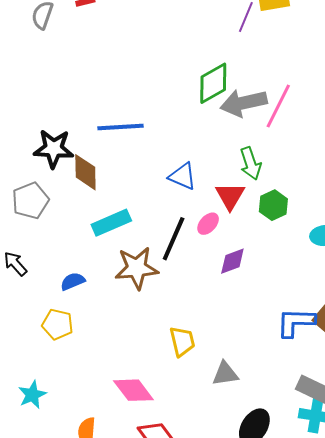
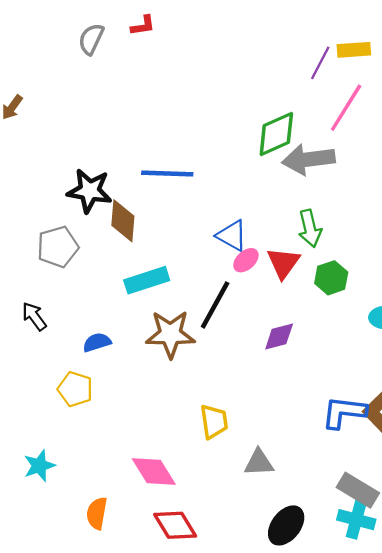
pink line: (278, 106) -> (346, 108), moved
pink ellipse: (208, 224) -> (246, 260), moved

